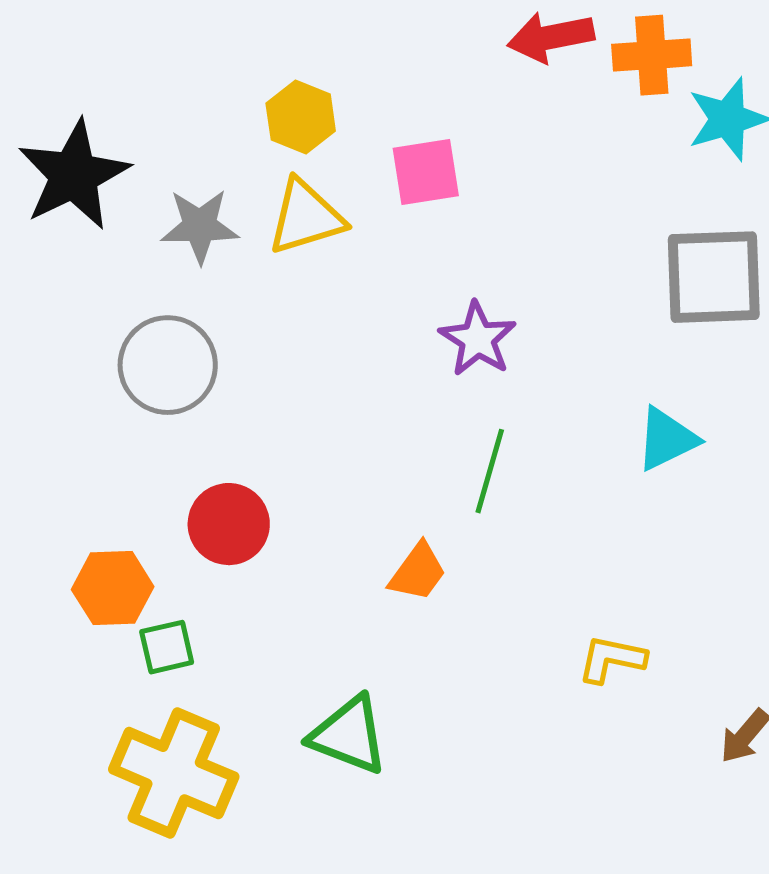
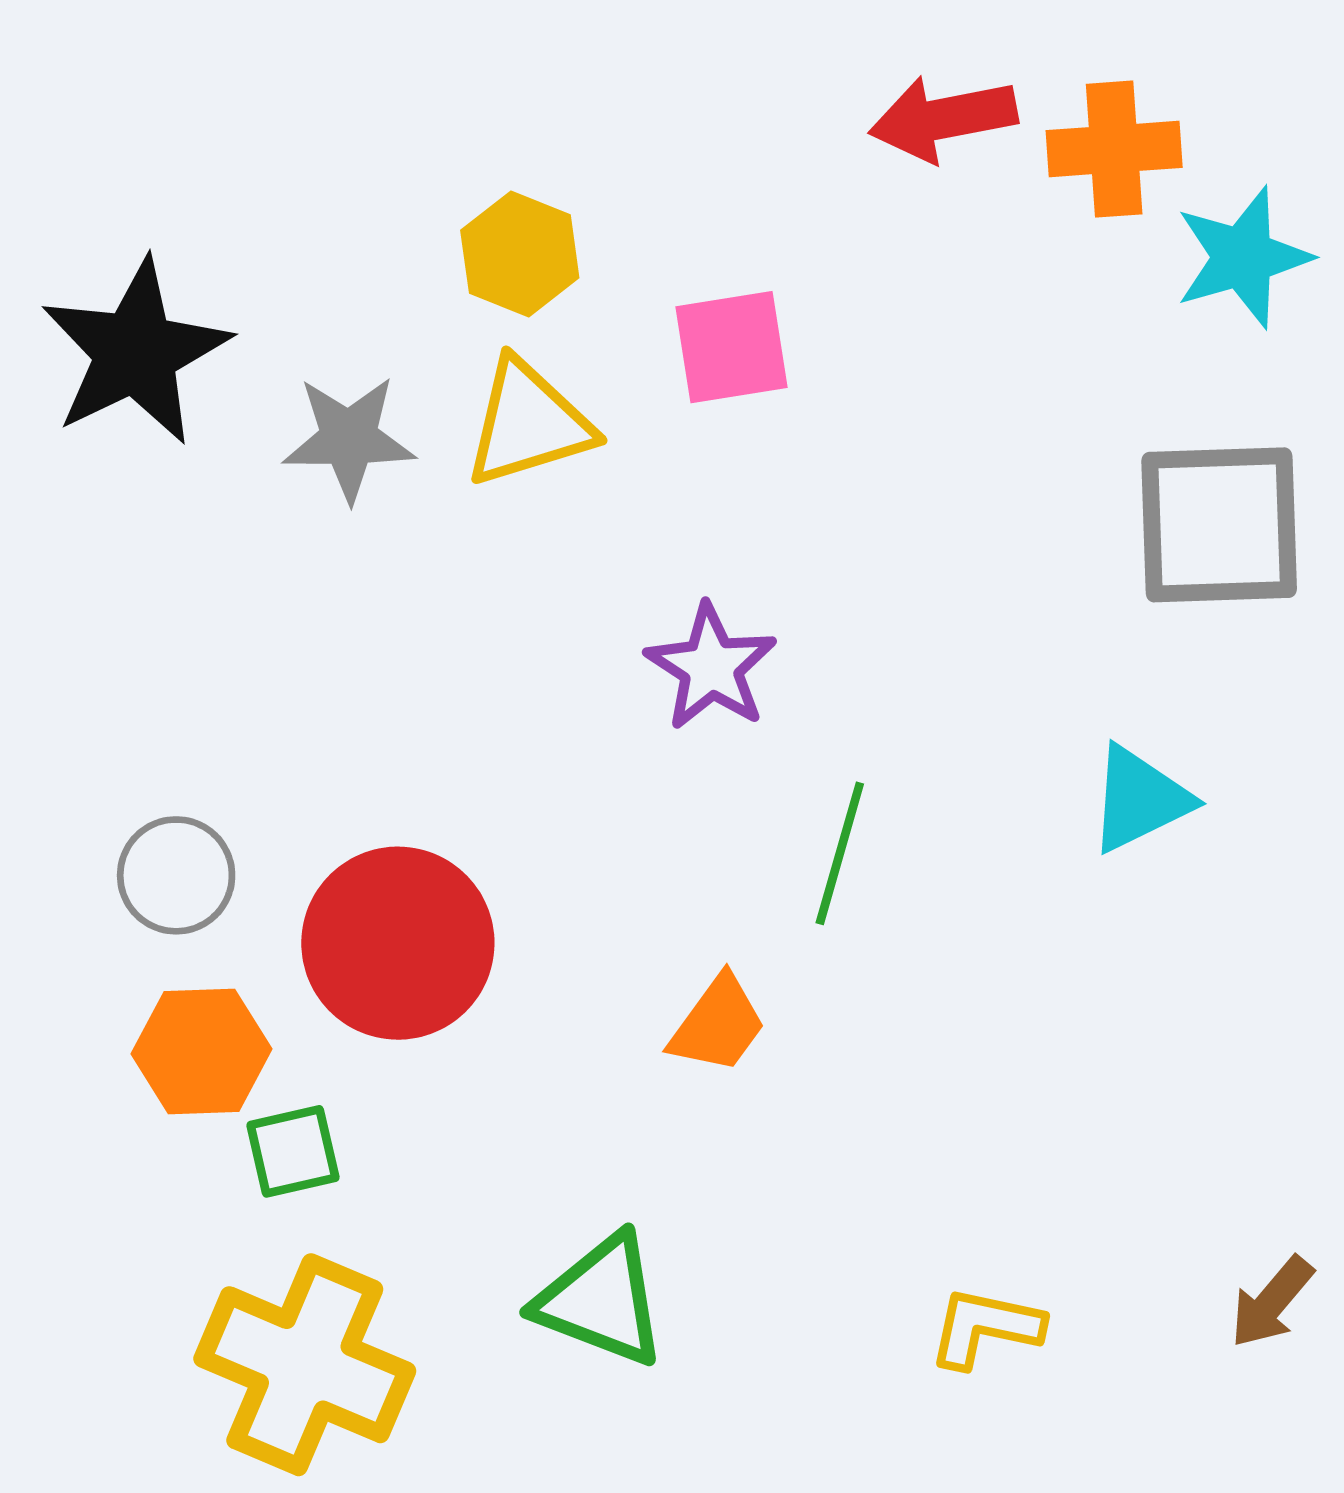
purple star: (478, 339) -> (711, 667), moved
gray circle: (168, 365) -> (176, 875), moved, size x0.7
red circle: (229, 524) -> (398, 943), size x1.4
yellow L-shape: (612, 659) -> (985, 1327), moved

